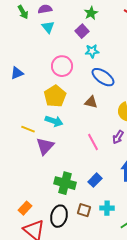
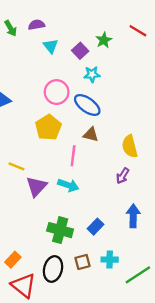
green star: (91, 13) -> (104, 40), moved
cyan triangle: (48, 27) -> (51, 46), moved
blue ellipse: (103, 77) -> (87, 105), moved
cyan arrow: (54, 121) -> (68, 185), moved
pink line: (93, 142) -> (73, 156), moved, turned 36
brown square: (84, 210) -> (83, 262), turned -32

